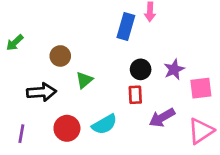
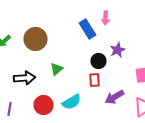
blue rectangle: (126, 27) -> (88, 29), turned -48
brown circle: (60, 56) -> (36, 39), moved, size x1.5
purple star: (174, 69) -> (118, 50), moved

